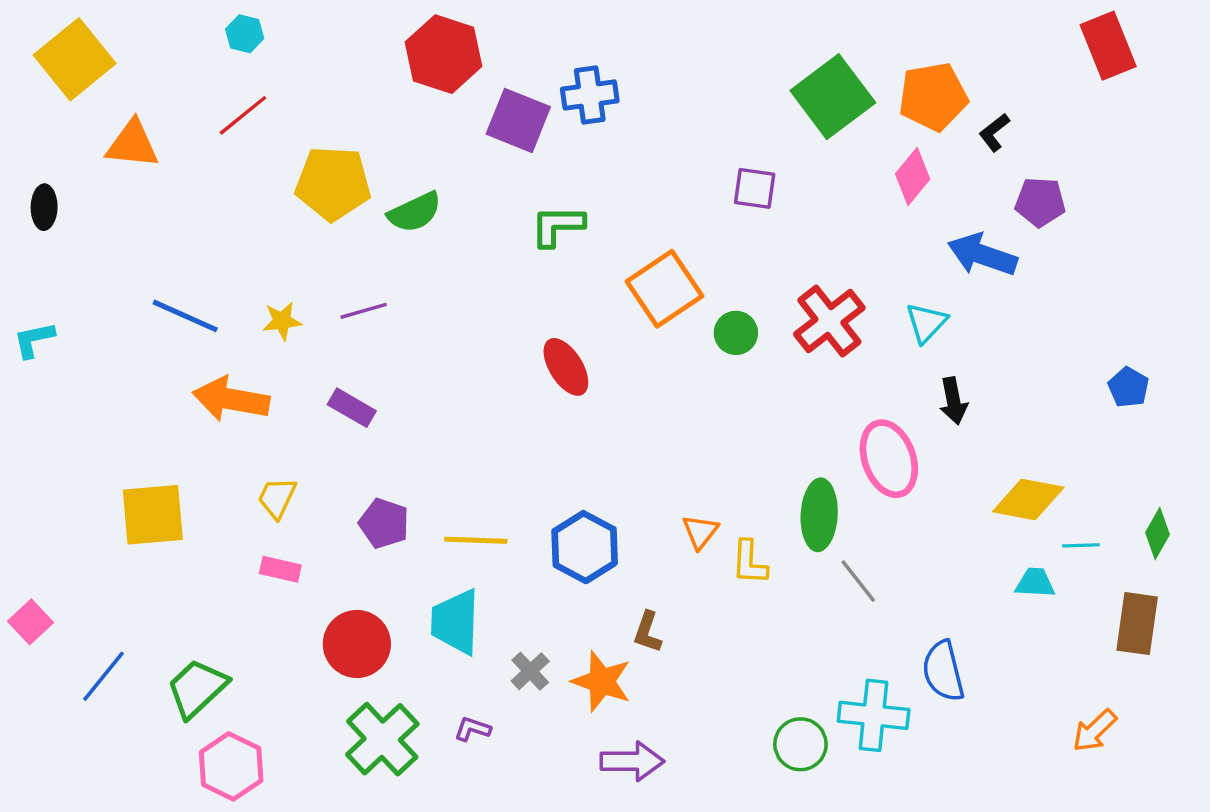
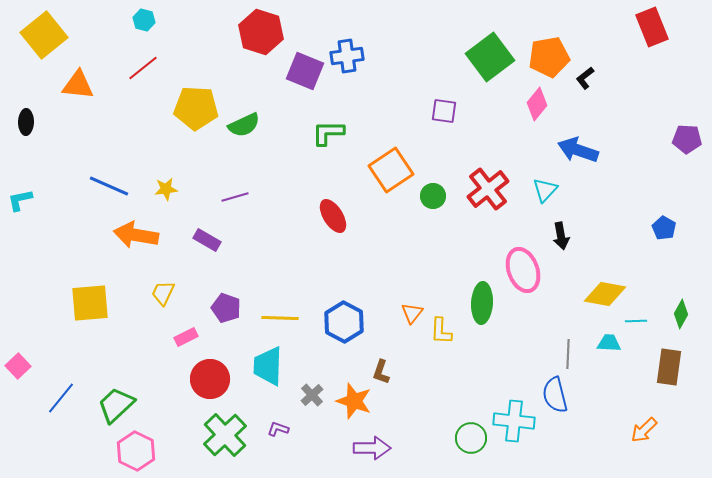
purple pentagon: (1040, 202) -> (687, 139), moved
purple line: (364, 311) -> (235, 197), moved
pink rectangle: (280, 569) -> (186, 337), moved, turned -40
gray line: (858, 581) -> (568, 354), moved, turned 40

